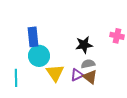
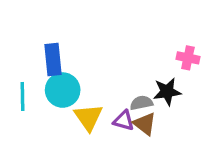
black star: (84, 45) -> (167, 92), moved
purple triangle: (77, 75) -> (124, 121), turned 40
cyan line: (16, 78) -> (22, 96), moved

